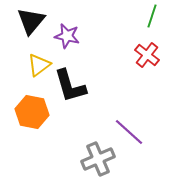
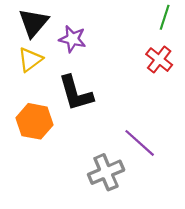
yellow triangle: (39, 65) -> (30, 60), moved

